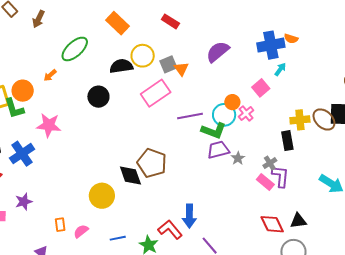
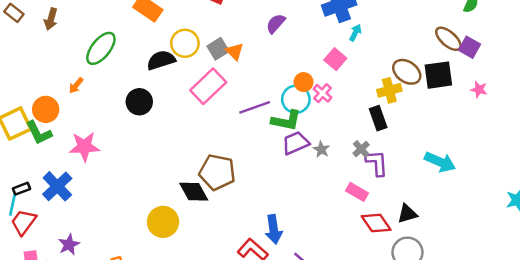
purple semicircle: (218, 52) -> (276, 24), size x0.7
brown ellipse: (324, 119) -> (407, 72), moved
pink rectangle: (265, 182) -> (357, 192), moved

